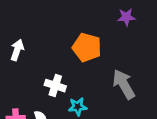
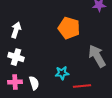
white cross: (55, 86) -> (16, 57), moved

